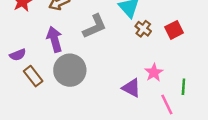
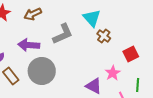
red square: (174, 30) -> (131, 54), moved
purple arrow: (54, 39) -> (29, 45), turned -70

